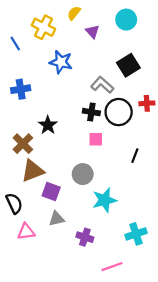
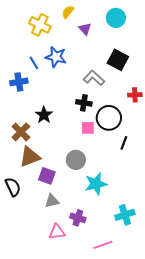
blue line: (15, 44) -> (34, 63), moved
black square: (128, 65) -> (118, 60), turned -30
black circle: (119, 112) -> (109, 118), moved
pink triangle: (26, 232) -> (57, 232), moved

